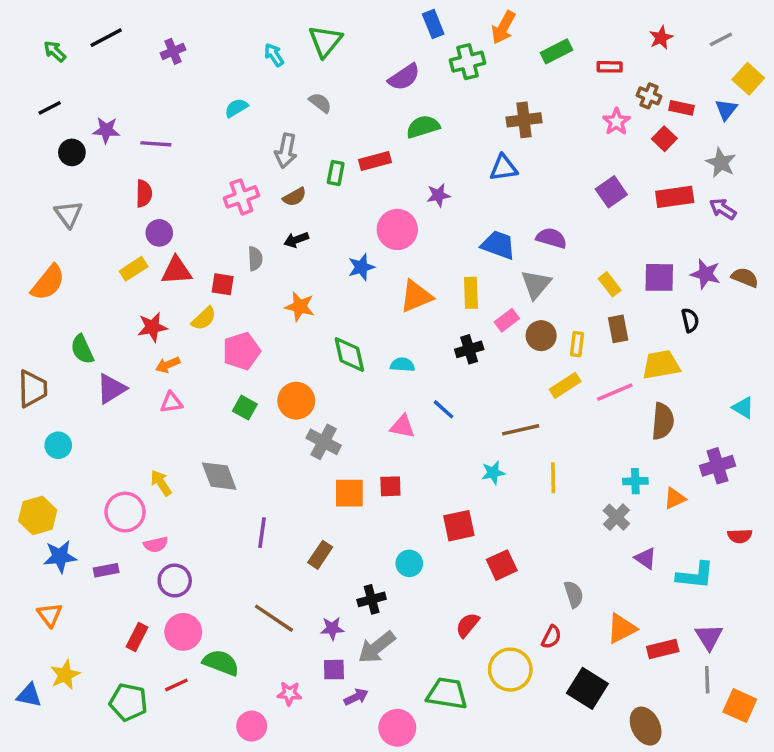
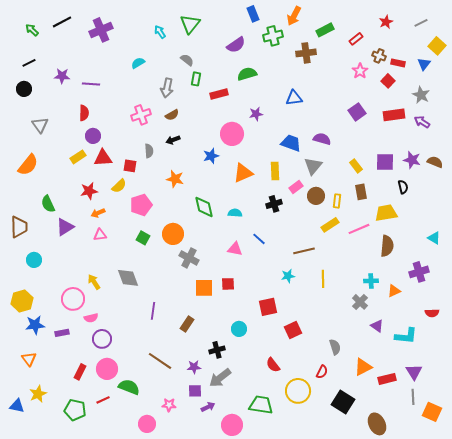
purple cross: (173, 51) -> (101, 30), size x1.6
red rectangle: (610, 67) -> (356, 39), turned -40
brown cross: (524, 120) -> (306, 53), moved
black circle: (72, 152) -> (24, 89), moved
green rectangle: (336, 173) -> (196, 79), moved
red semicircle: (467, 625) -> (273, 365), turned -77

